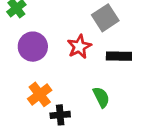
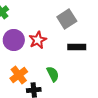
red star: (79, 47) -> (38, 40), moved
green semicircle: (101, 97) -> (53, 74), moved

